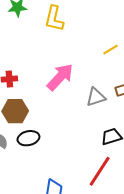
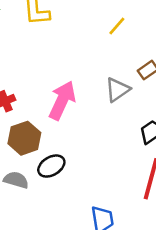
pink arrow: (60, 77) -> (62, 100), moved

